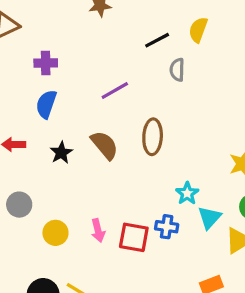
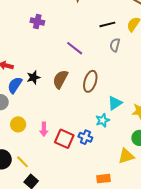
purple line: (115, 91) -> (75, 48), turned 54
blue semicircle: (46, 104) -> (15, 85), moved
brown semicircle: (105, 145) -> (60, 79), turned -126
cyan triangle: (210, 218) -> (115, 103), moved

